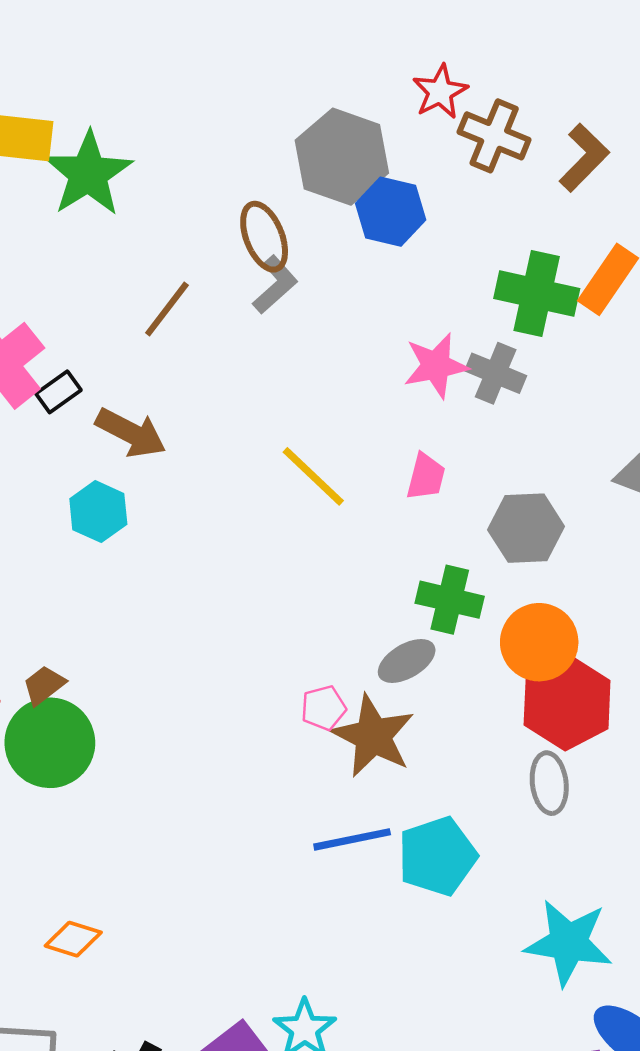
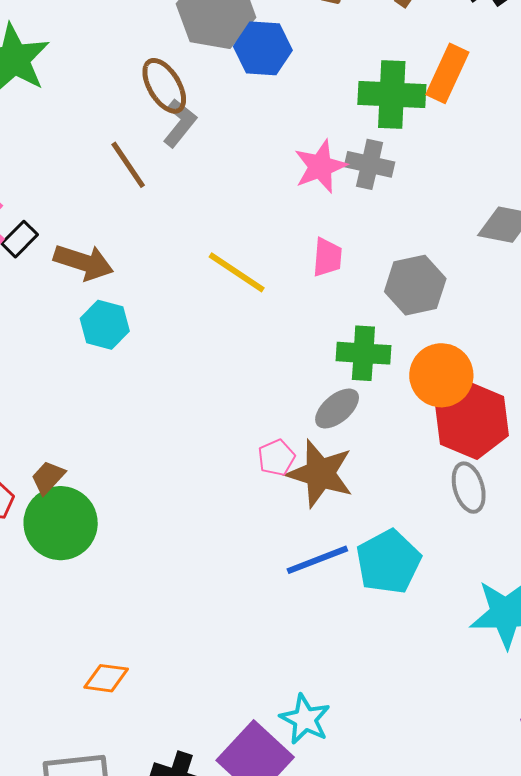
brown line: (167, 309) -> (128, 165), moved, turned -62
cyan hexagon: (98, 512) -> (105, 325), moved

